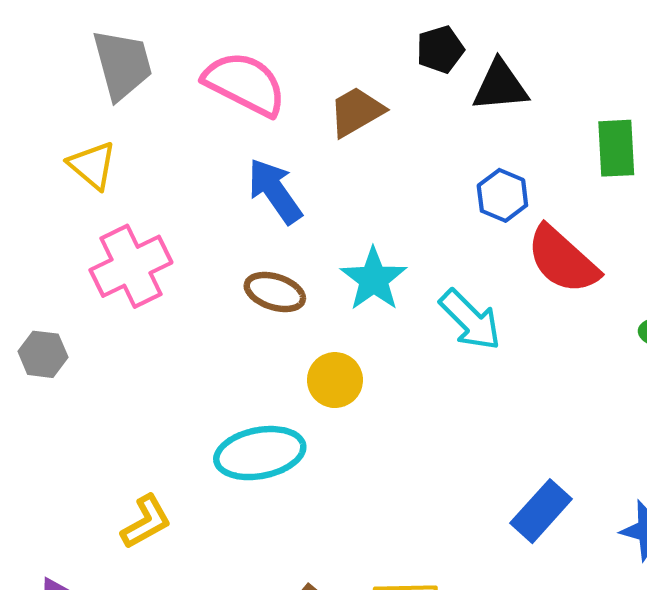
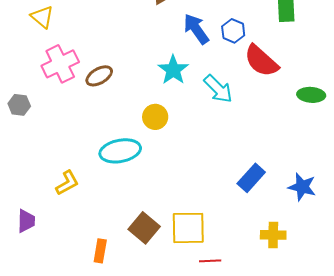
blue arrow: (275, 191) -> (196, 29), moved
brown ellipse: (275, 292) -> (99, 76), moved, turned -48

